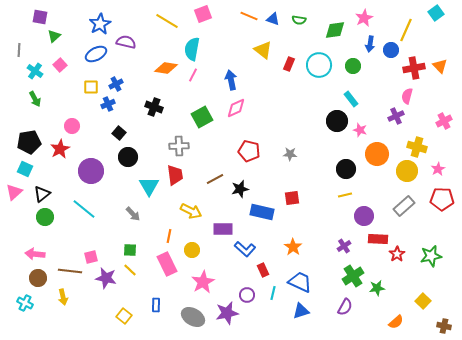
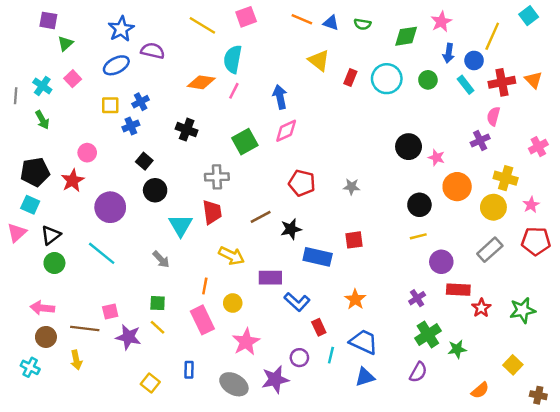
gray line: (19, 50) -> (16, 96), moved
cyan rectangle: (351, 99) -> (466, 85), moved

